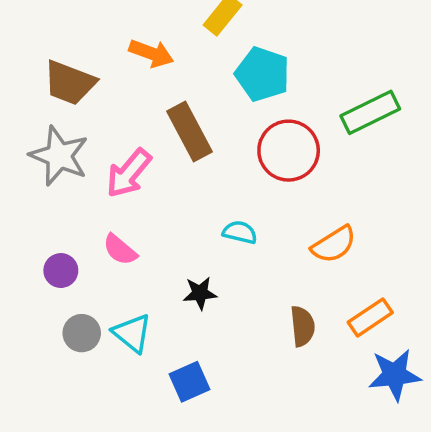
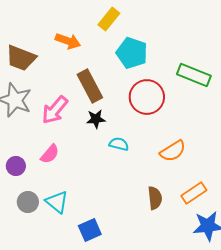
green rectangle: (370, 112) -> (194, 75), turned 48
pink semicircle: (120, 250) -> (50, 154), turned -90
black star: (200, 293) -> (96, 119), moved

